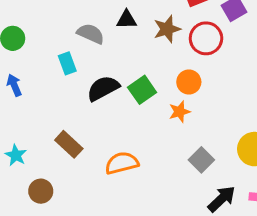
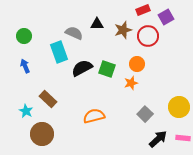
cyan rectangle: (67, 63) -> (59, 52), size x1.5
green square: (142, 90) -> (107, 69), turned -36
brown rectangle: (69, 144) -> (48, 99), moved
brown circle: (41, 191) -> (42, 134), size x1.5

